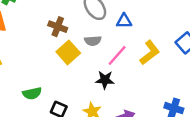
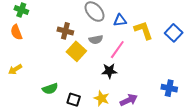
yellow L-shape: (150, 53) -> (143, 30), moved, turned -65

